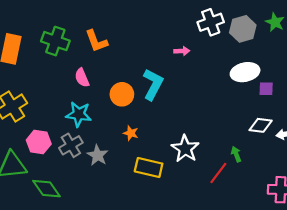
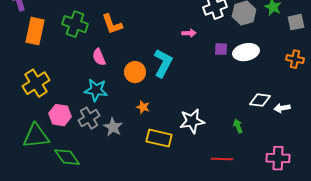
purple square: (266, 89) -> (221, 49), moved
white star: (185, 149) -> (192, 121), turned 30
red line: (218, 173) -> (222, 159), moved, turned 55

